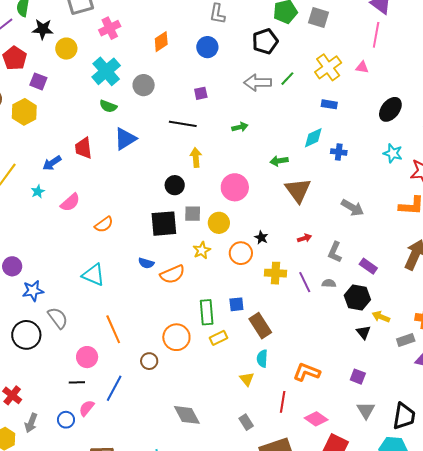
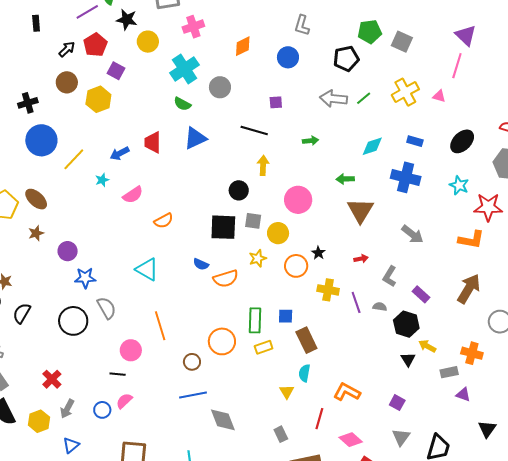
blue rectangle: (329, 104) -> (415, 141), moved
cyan diamond: (313, 138) -> (372, 146), moved
blue cross: (339, 152) -> (406, 177), size x1.8
blue line: (114, 388) -> (193, 395), moved, turned 44

